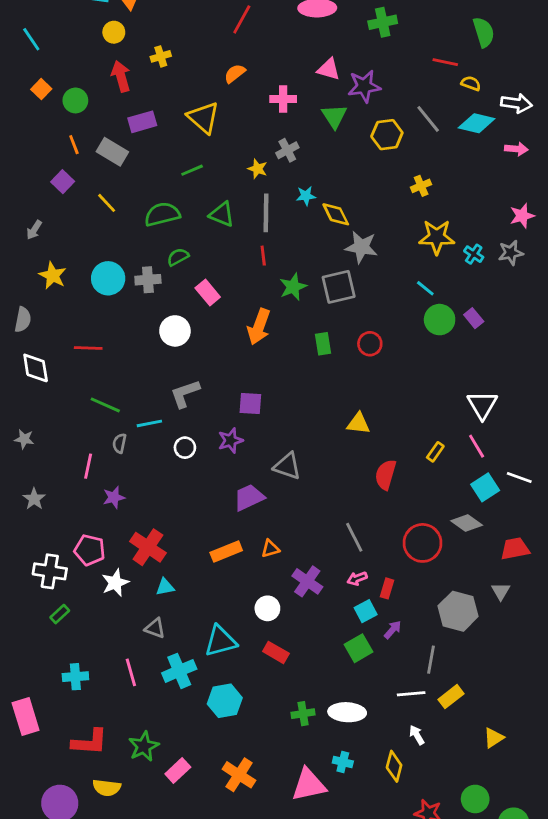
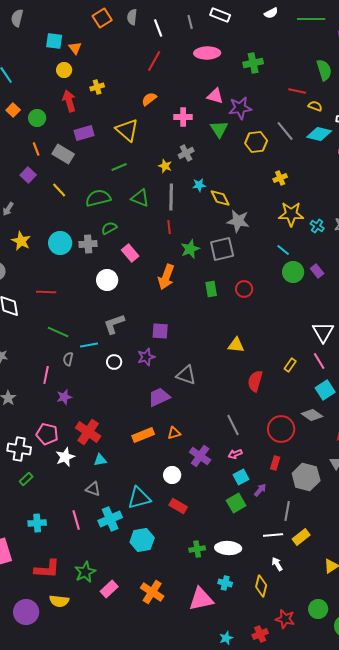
red rectangle: (387, 588) -> (275, 463), moved

